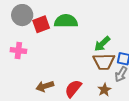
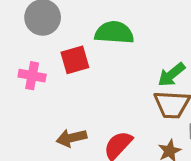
red square: (41, 24) -> (75, 60), moved

